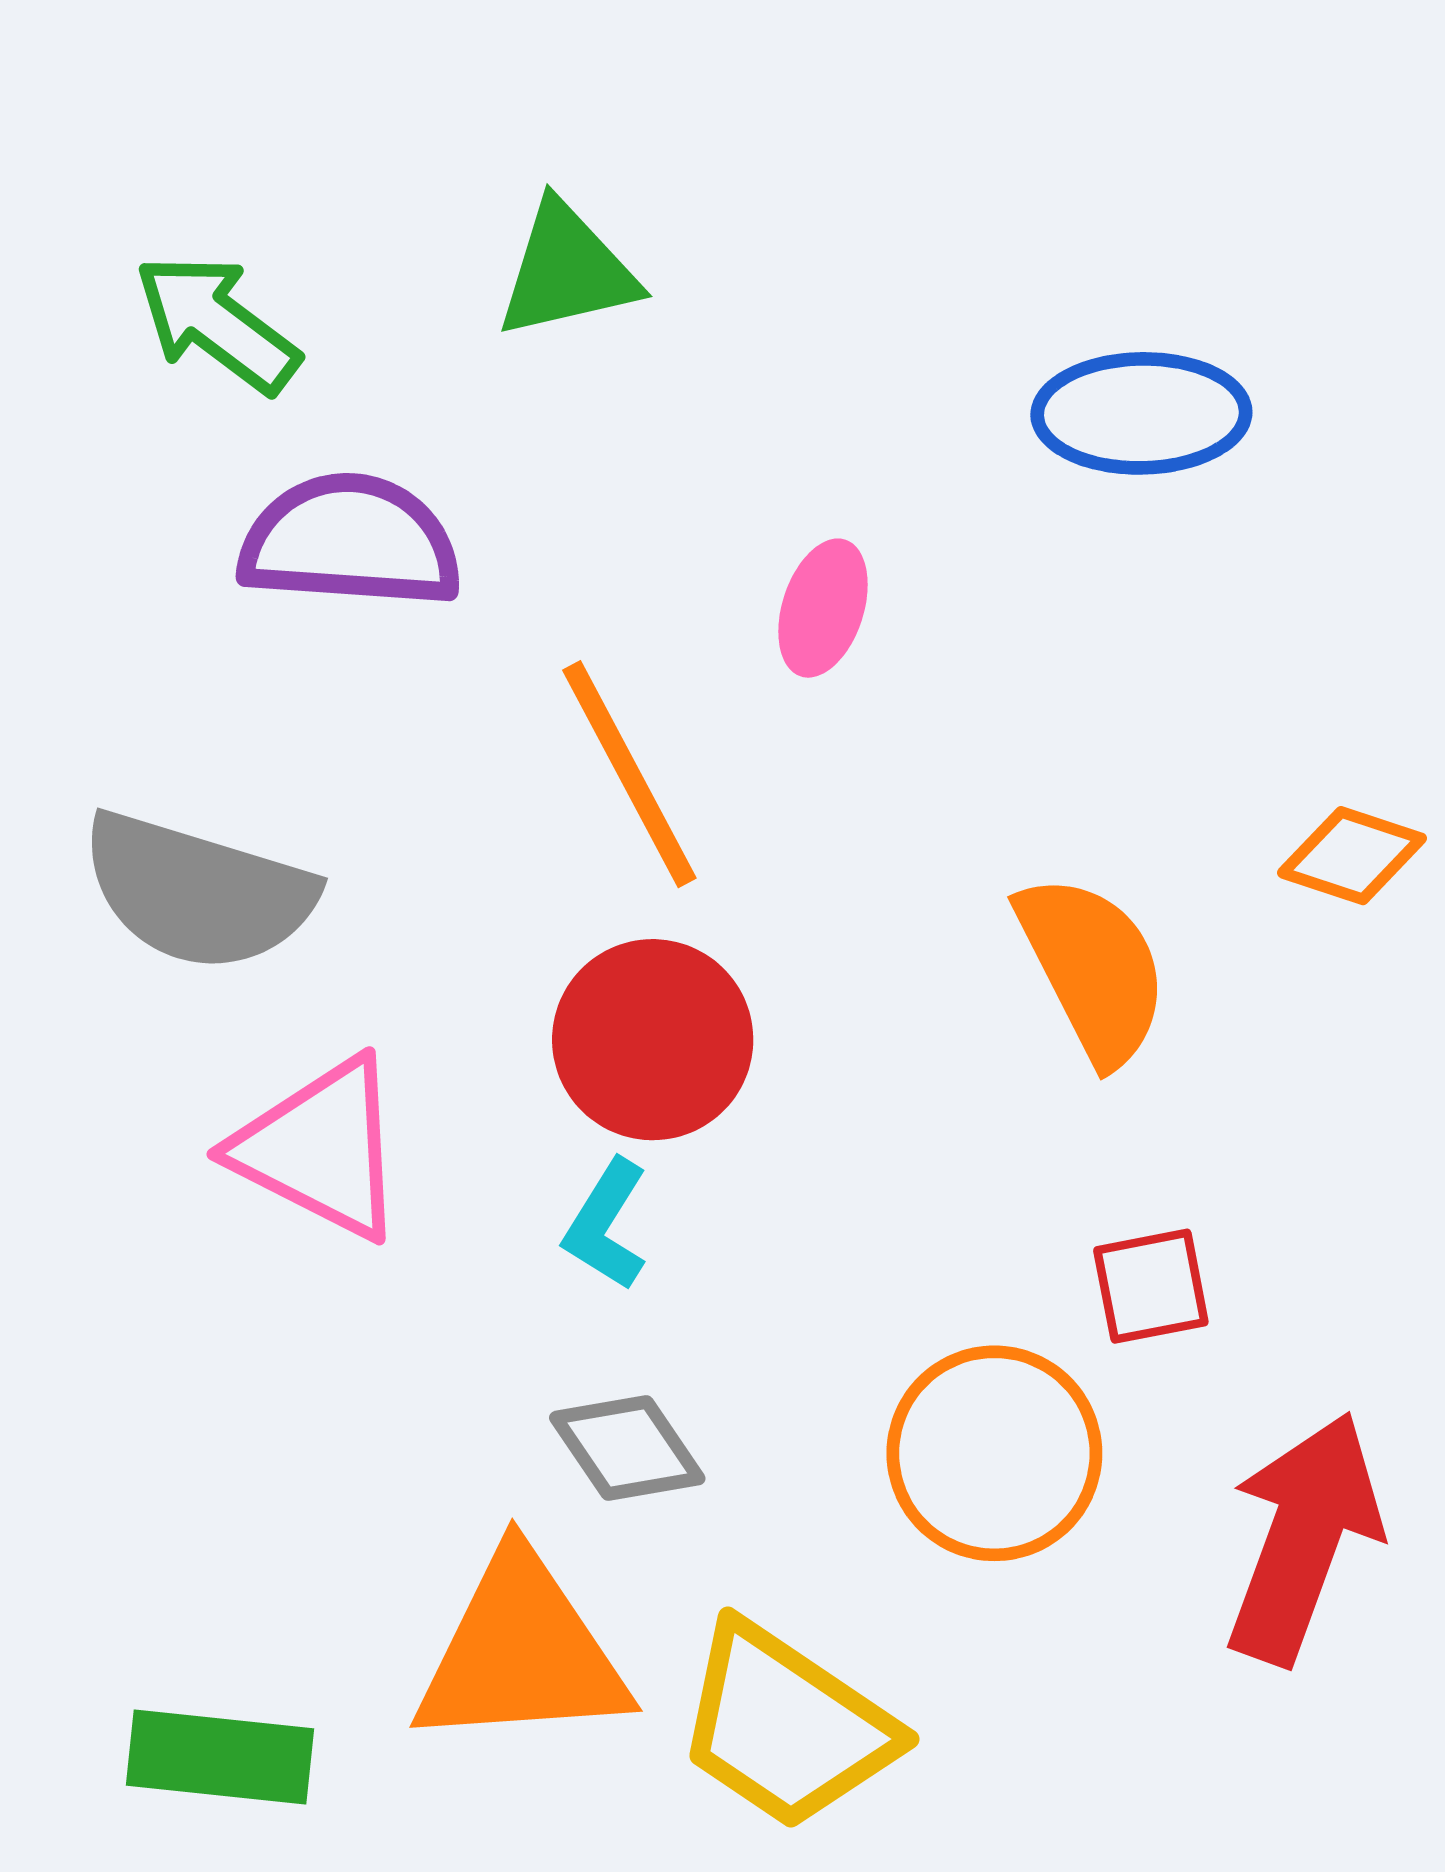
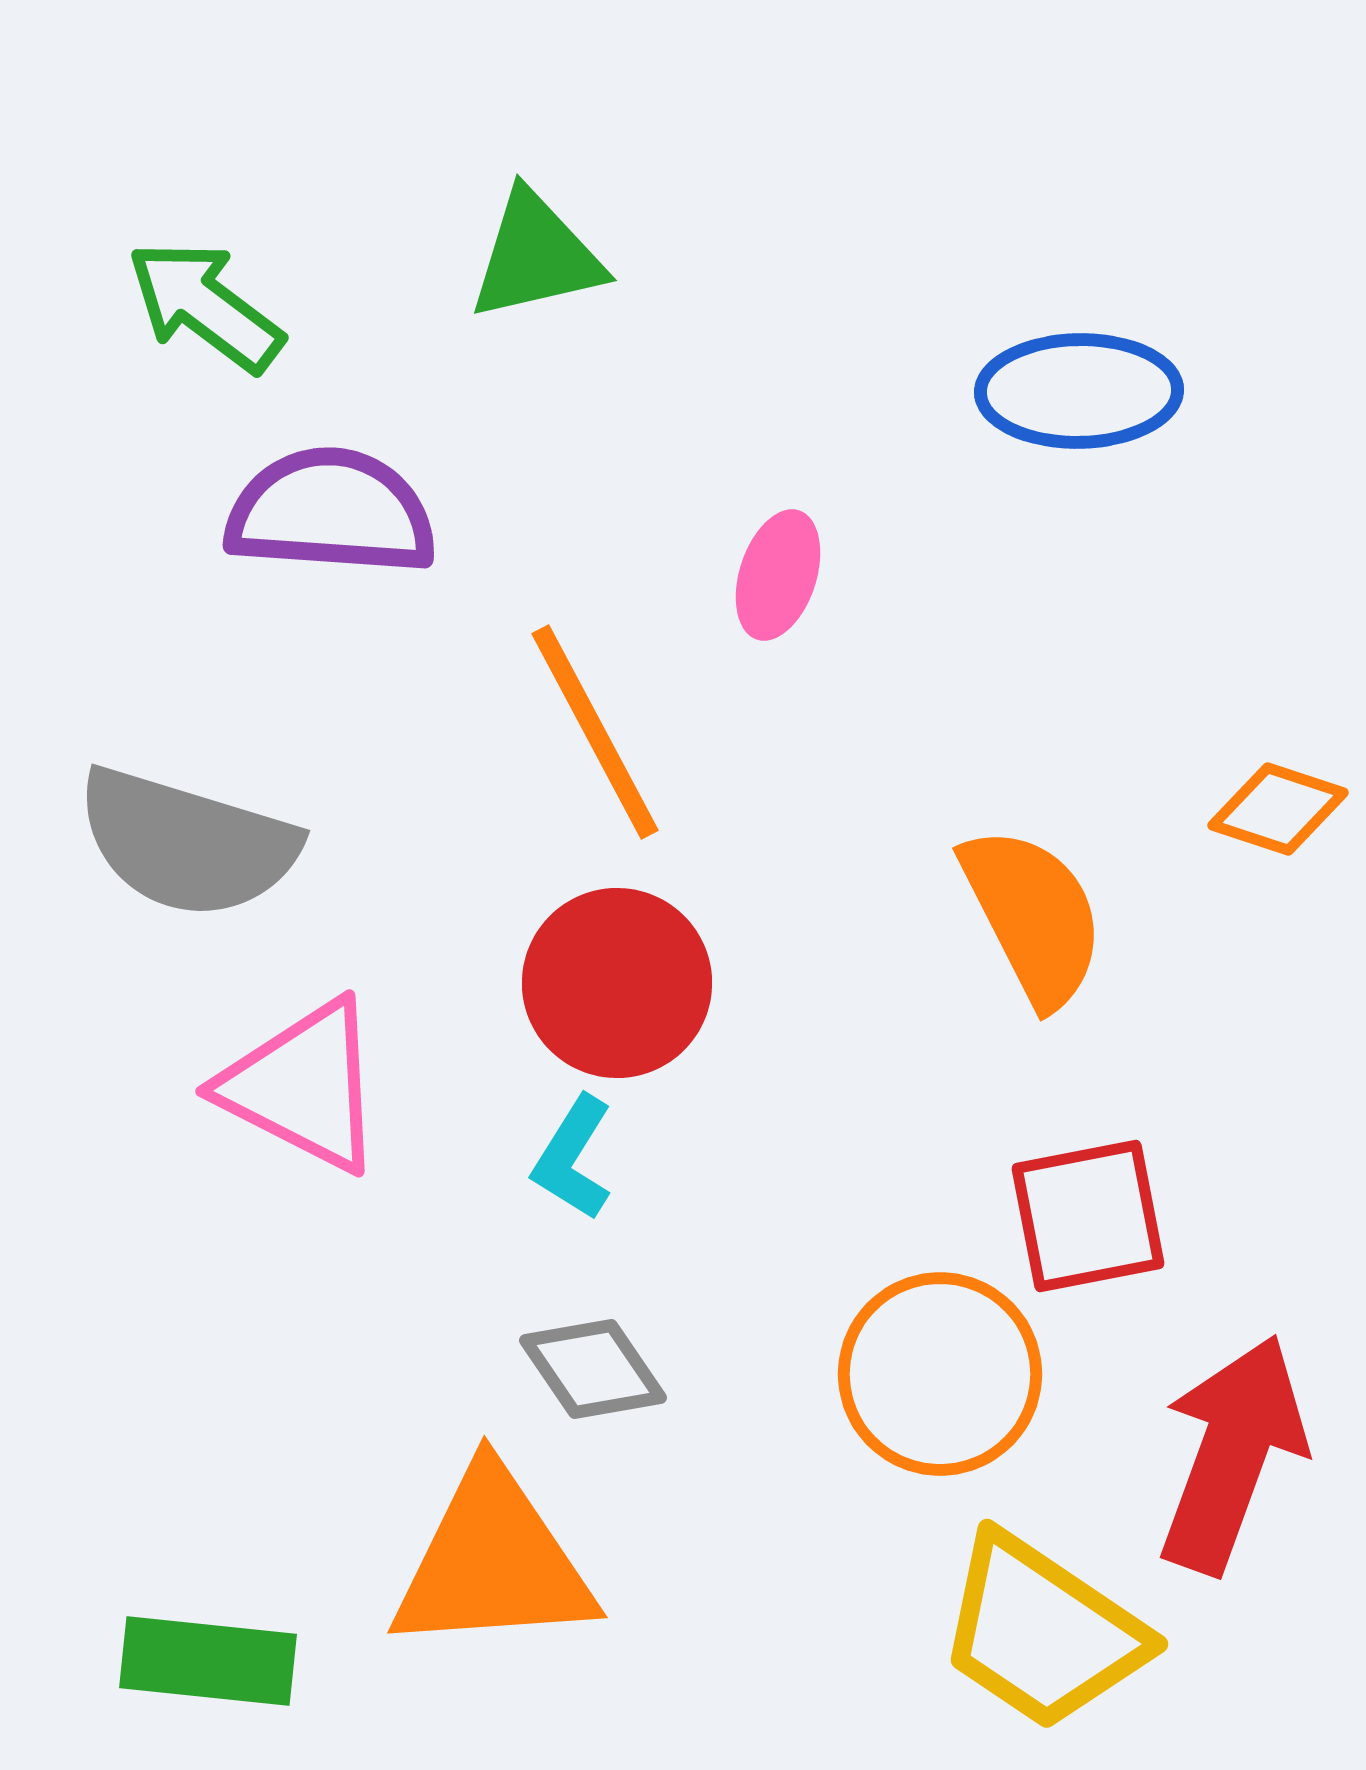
red square: (1151, 1286) -> (1088, 1216), size x1.4
yellow trapezoid: (786, 1726) -> (1042, 1632), moved

